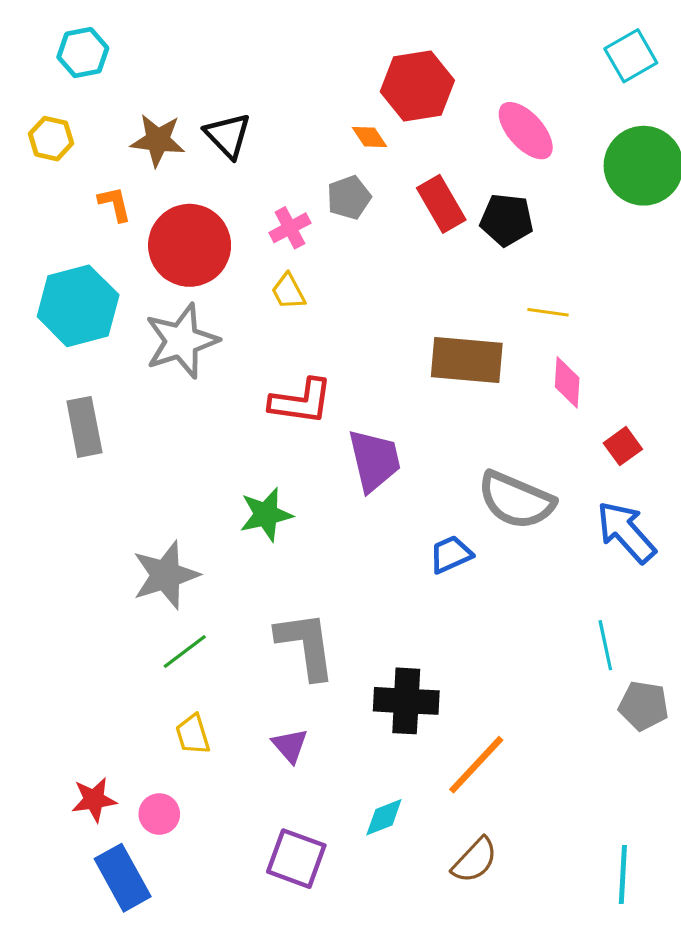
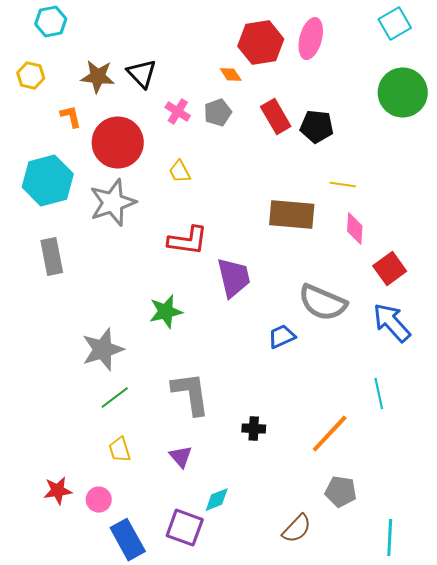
pink ellipse: (526, 131) -> (311, 39), moved, turned 57
pink cross: (290, 228) -> (178, 112), moved, turned -30
red square: (623, 446) -> (390, 269), size x1.4
black cross: (406, 701) -> (254, 429), size x0.6
gray pentagon: (644, 706) -> (341, 492), moved
orange line: (476, 765) -> (330, 434), moved
cyan diamond: (384, 817) -> (217, 500), moved
blue rectangle: (123, 878) -> (128, 540), moved

